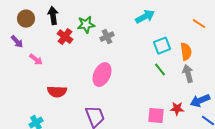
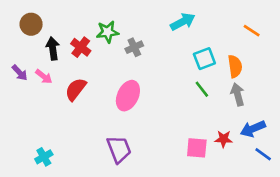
black arrow: (53, 16) -> (53, 48), moved
purple arrow: (17, 42) -> (20, 73), moved
red semicircle: (57, 92) -> (76, 89), moved, turned 126

